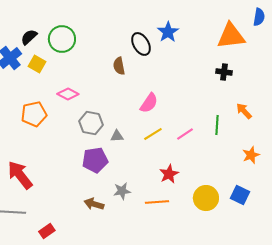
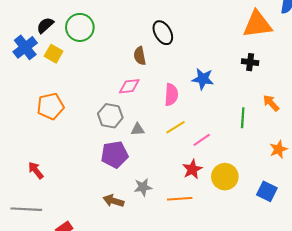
blue star: (168, 32) -> (203, 79), moved, turned -30
pink diamond: (68, 94) -> (129, 86), moved, turned -35
pink semicircle: (149, 103) -> (171, 95), turned -30
pink line: (185, 134) -> (202, 140), moved
red arrow: (20, 175) -> (36, 170), size x0.6
yellow circle: (206, 198) -> (225, 177), moved

